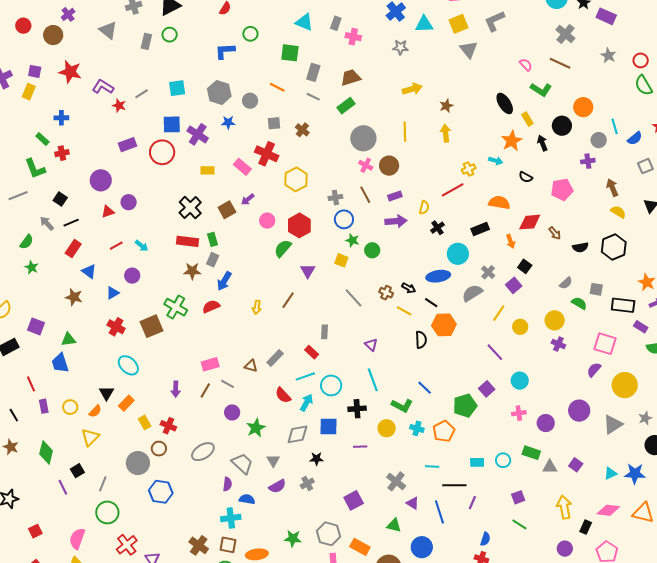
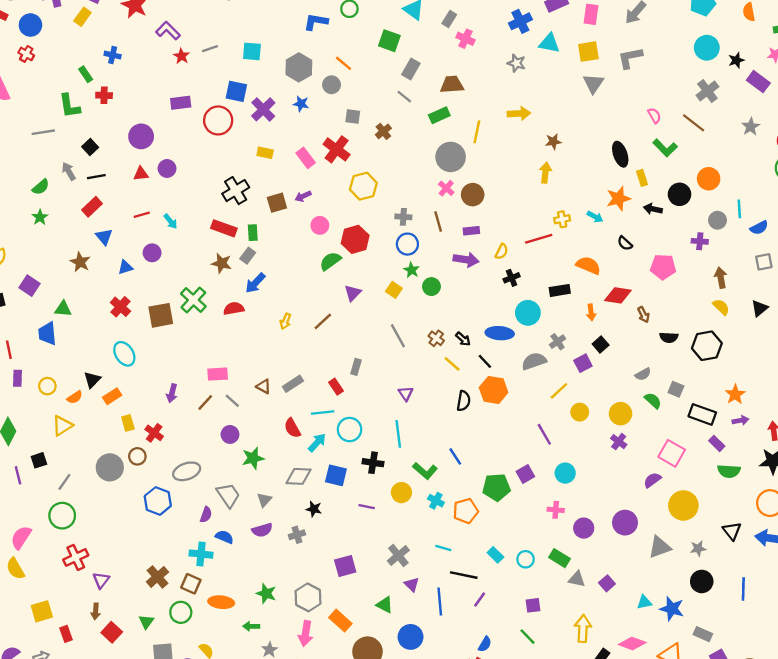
orange line: (277, 87) -> (343, 63), moved
yellow line: (405, 132) -> (477, 132), moved
black arrow: (542, 143) -> (653, 209), turned -70
cyan rectangle: (477, 462) -> (495, 555), turned 32
blue hexagon: (161, 492) -> (158, 501), moved

